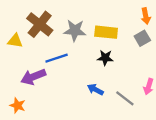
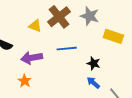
gray star: (75, 30) -> (90, 16), moved
black star: (105, 58) -> (94, 63), moved
purple arrow: (33, 77) -> (32, 58), moved

